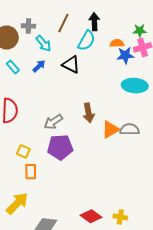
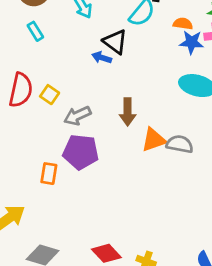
blue arrow: (39, 66) -> (102, 58), moved, turned -128
yellow square: (23, 151) -> (50, 95), moved
orange rectangle: (31, 172) -> (49, 174), moved

